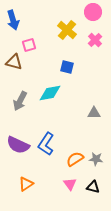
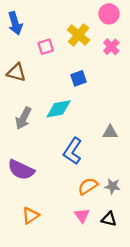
pink square: (29, 45) -> (46, 47), moved
blue square: (67, 67) -> (78, 78), turned -32
blue L-shape: (46, 144) -> (73, 151), moved

